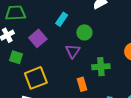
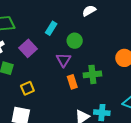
yellow square: (36, 78) -> (27, 88), size x0.6
orange rectangle: (82, 84) -> (72, 82), moved

